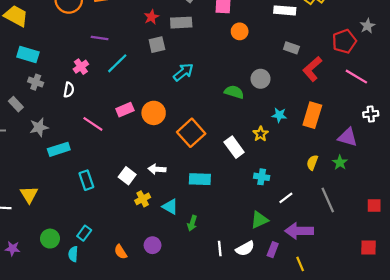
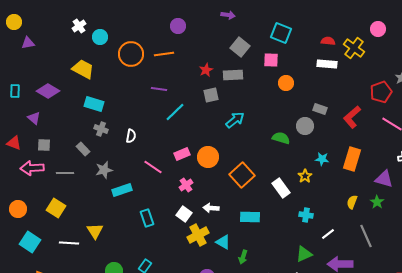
gray rectangle: (291, 48) -> (320, 109), moved
pink cross: (81, 67) -> (186, 185), moved
yellow cross: (143, 199) -> (198, 235), size x1.5

